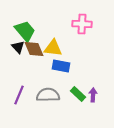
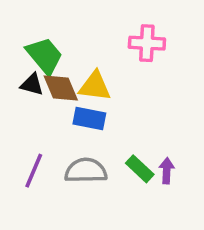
black triangle: (18, 47) -> (32, 84), turned -32
blue rectangle: (61, 66) -> (89, 119), moved

